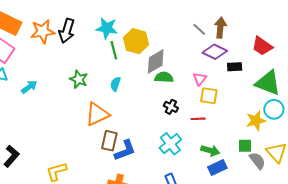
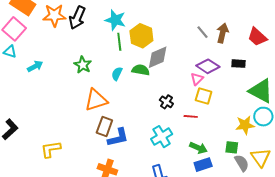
red trapezoid: (262, 46) -> (257, 37), moved
purple diamond: (215, 52) -> (208, 66), moved
black rectangle: (235, 67) -> (238, 64), moved
green semicircle: (164, 77) -> (141, 70), moved

